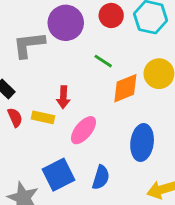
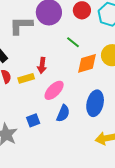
yellow rectangle: (43, 117) -> (26, 78), turned -35
blue square: (59, 175) -> (33, 120), size x0.6
blue semicircle: (101, 177) -> (63, 113), moved

